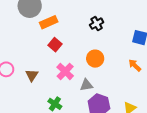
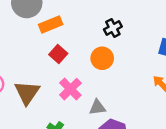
orange circle: (95, 59) -> (102, 58), moved
brown triangle: (32, 75) -> (27, 93), size x1.5

